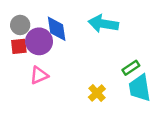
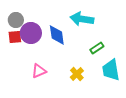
blue diamond: (57, 29) -> (57, 35), moved
green rectangle: (131, 68) -> (97, 48), moved
pink triangle: (39, 75) -> (39, 71), moved

